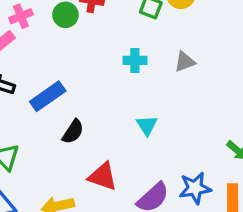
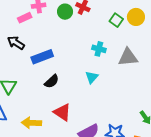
gray triangle: (185, 62) -> (128, 57), size x1.5
cyan triangle: (147, 125) -> (92, 77), moved

